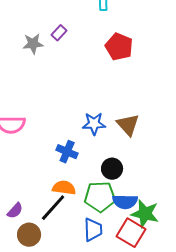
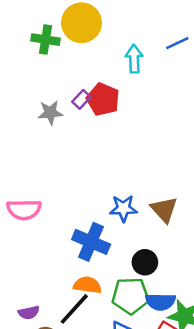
red pentagon: (119, 47) -> (103, 99), moved
blue cross: (67, 152) -> (91, 242), size x1.4
purple semicircle: (15, 211) -> (29, 313), turned 36

